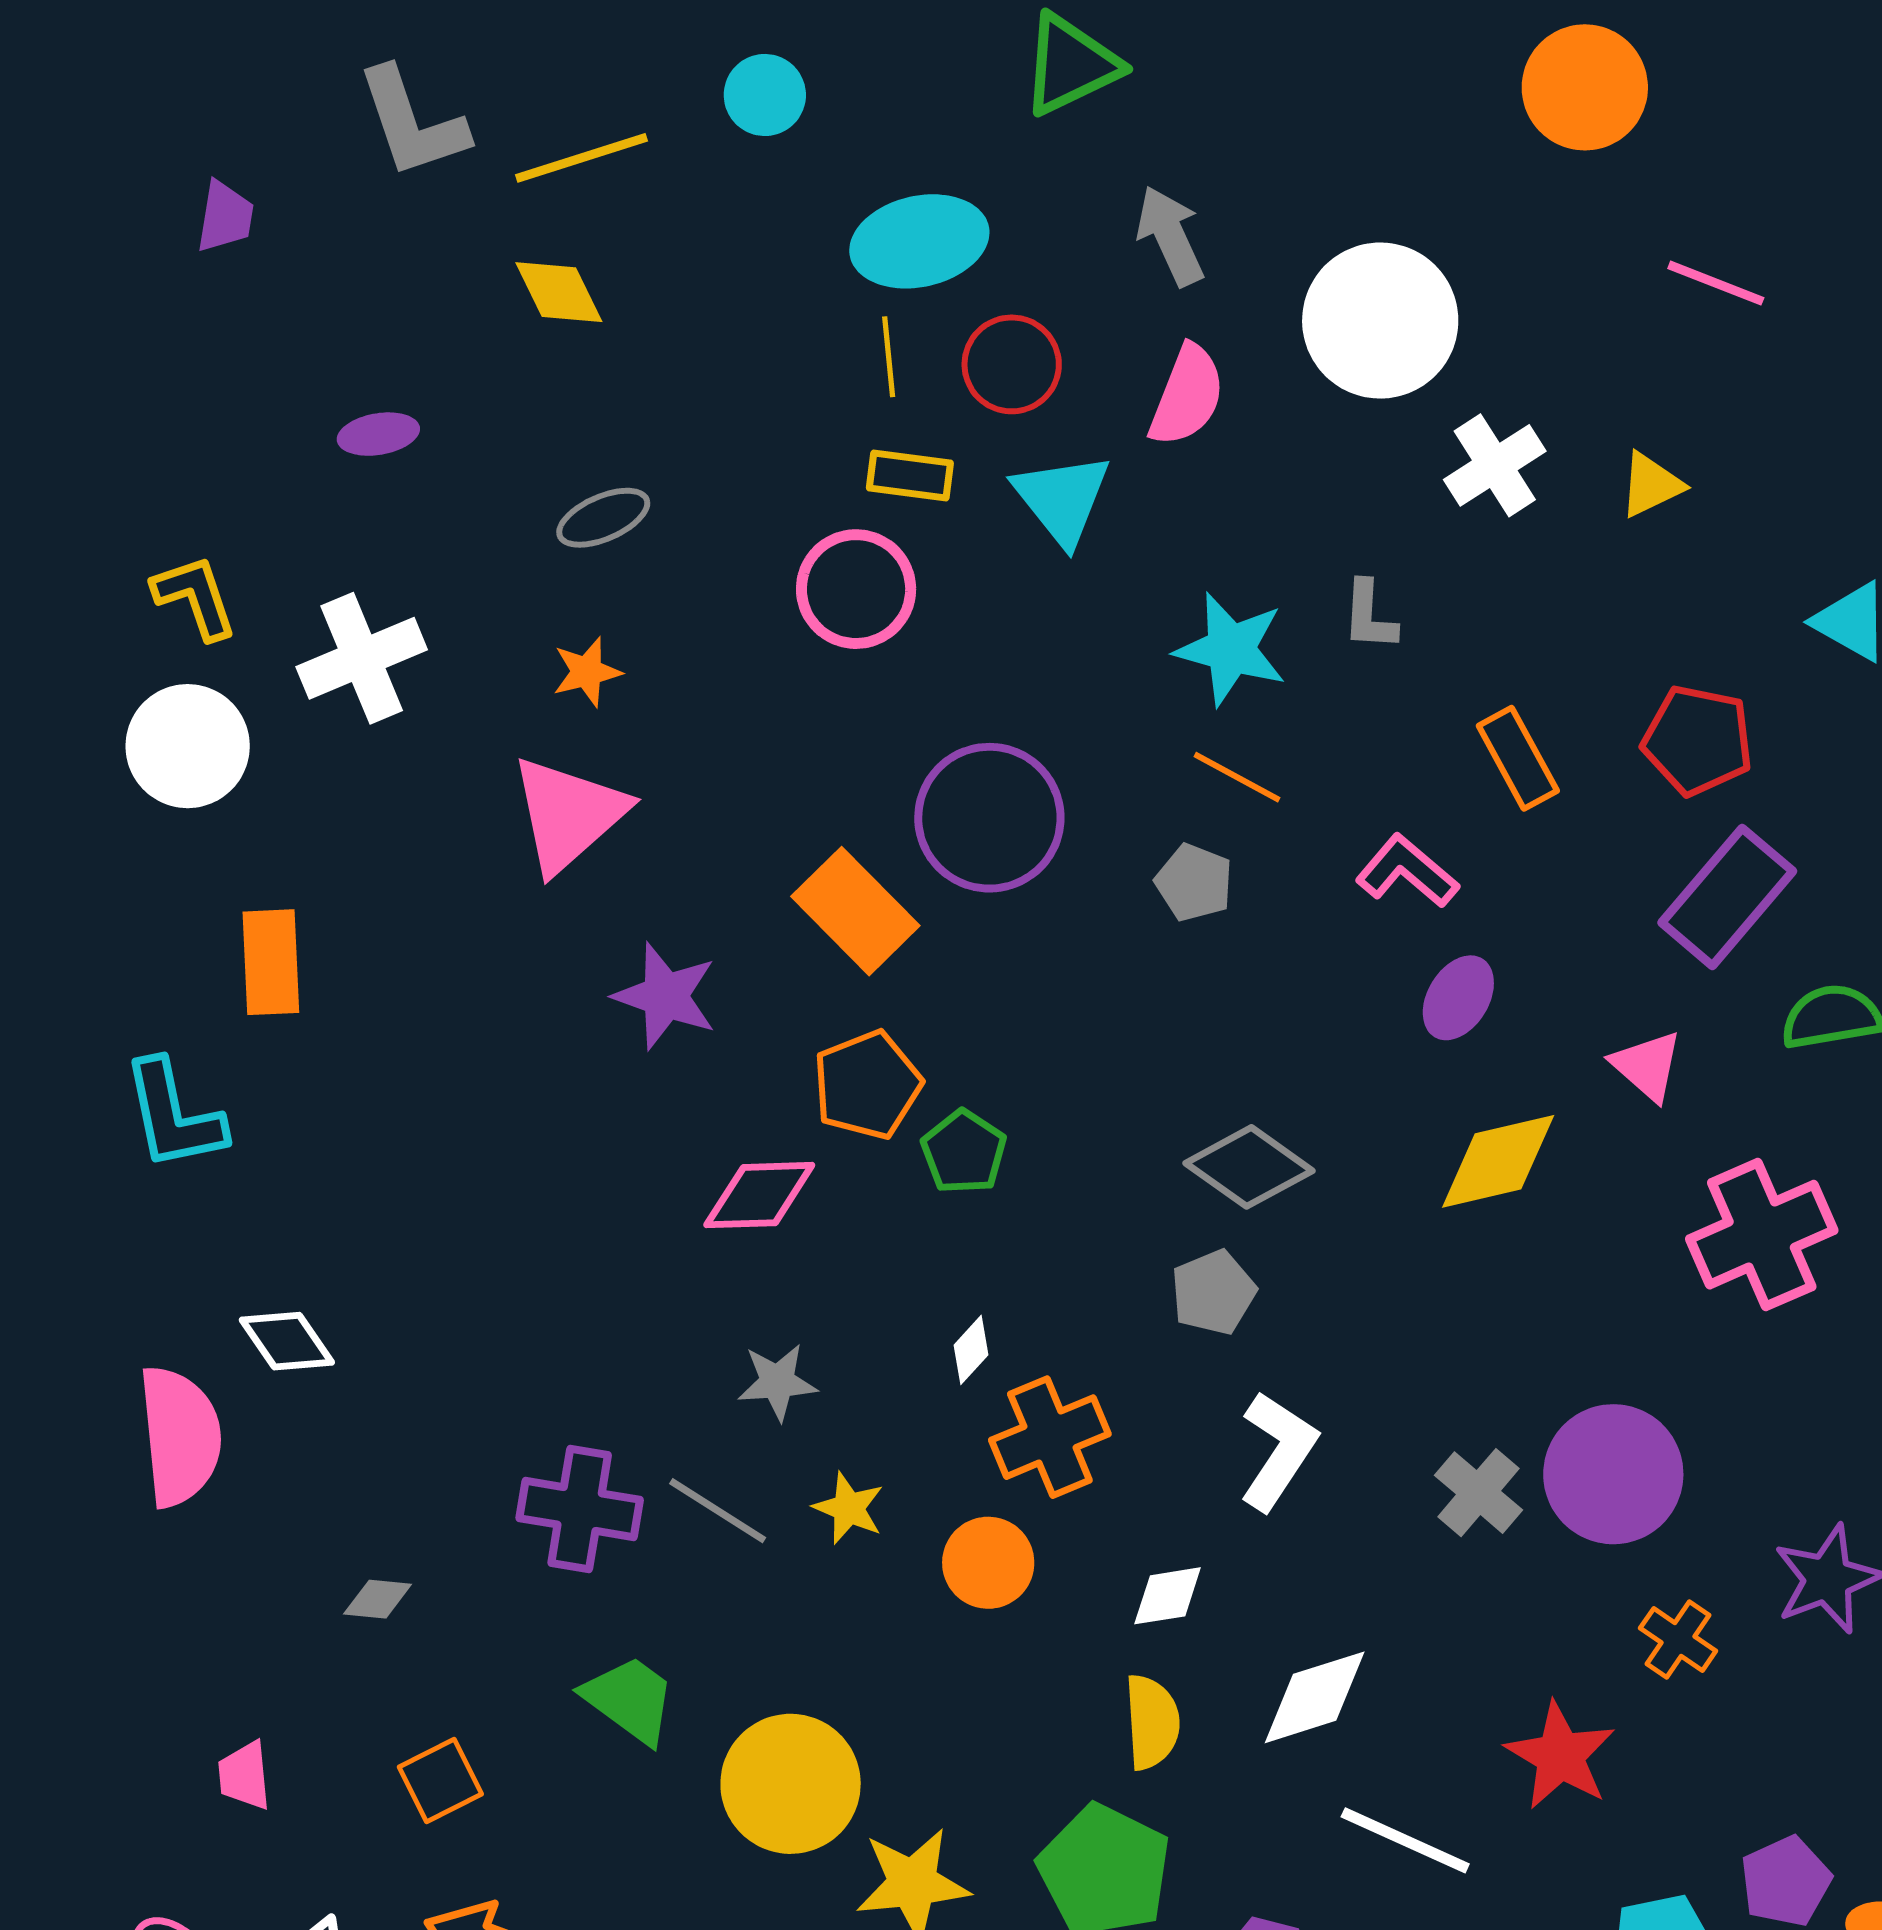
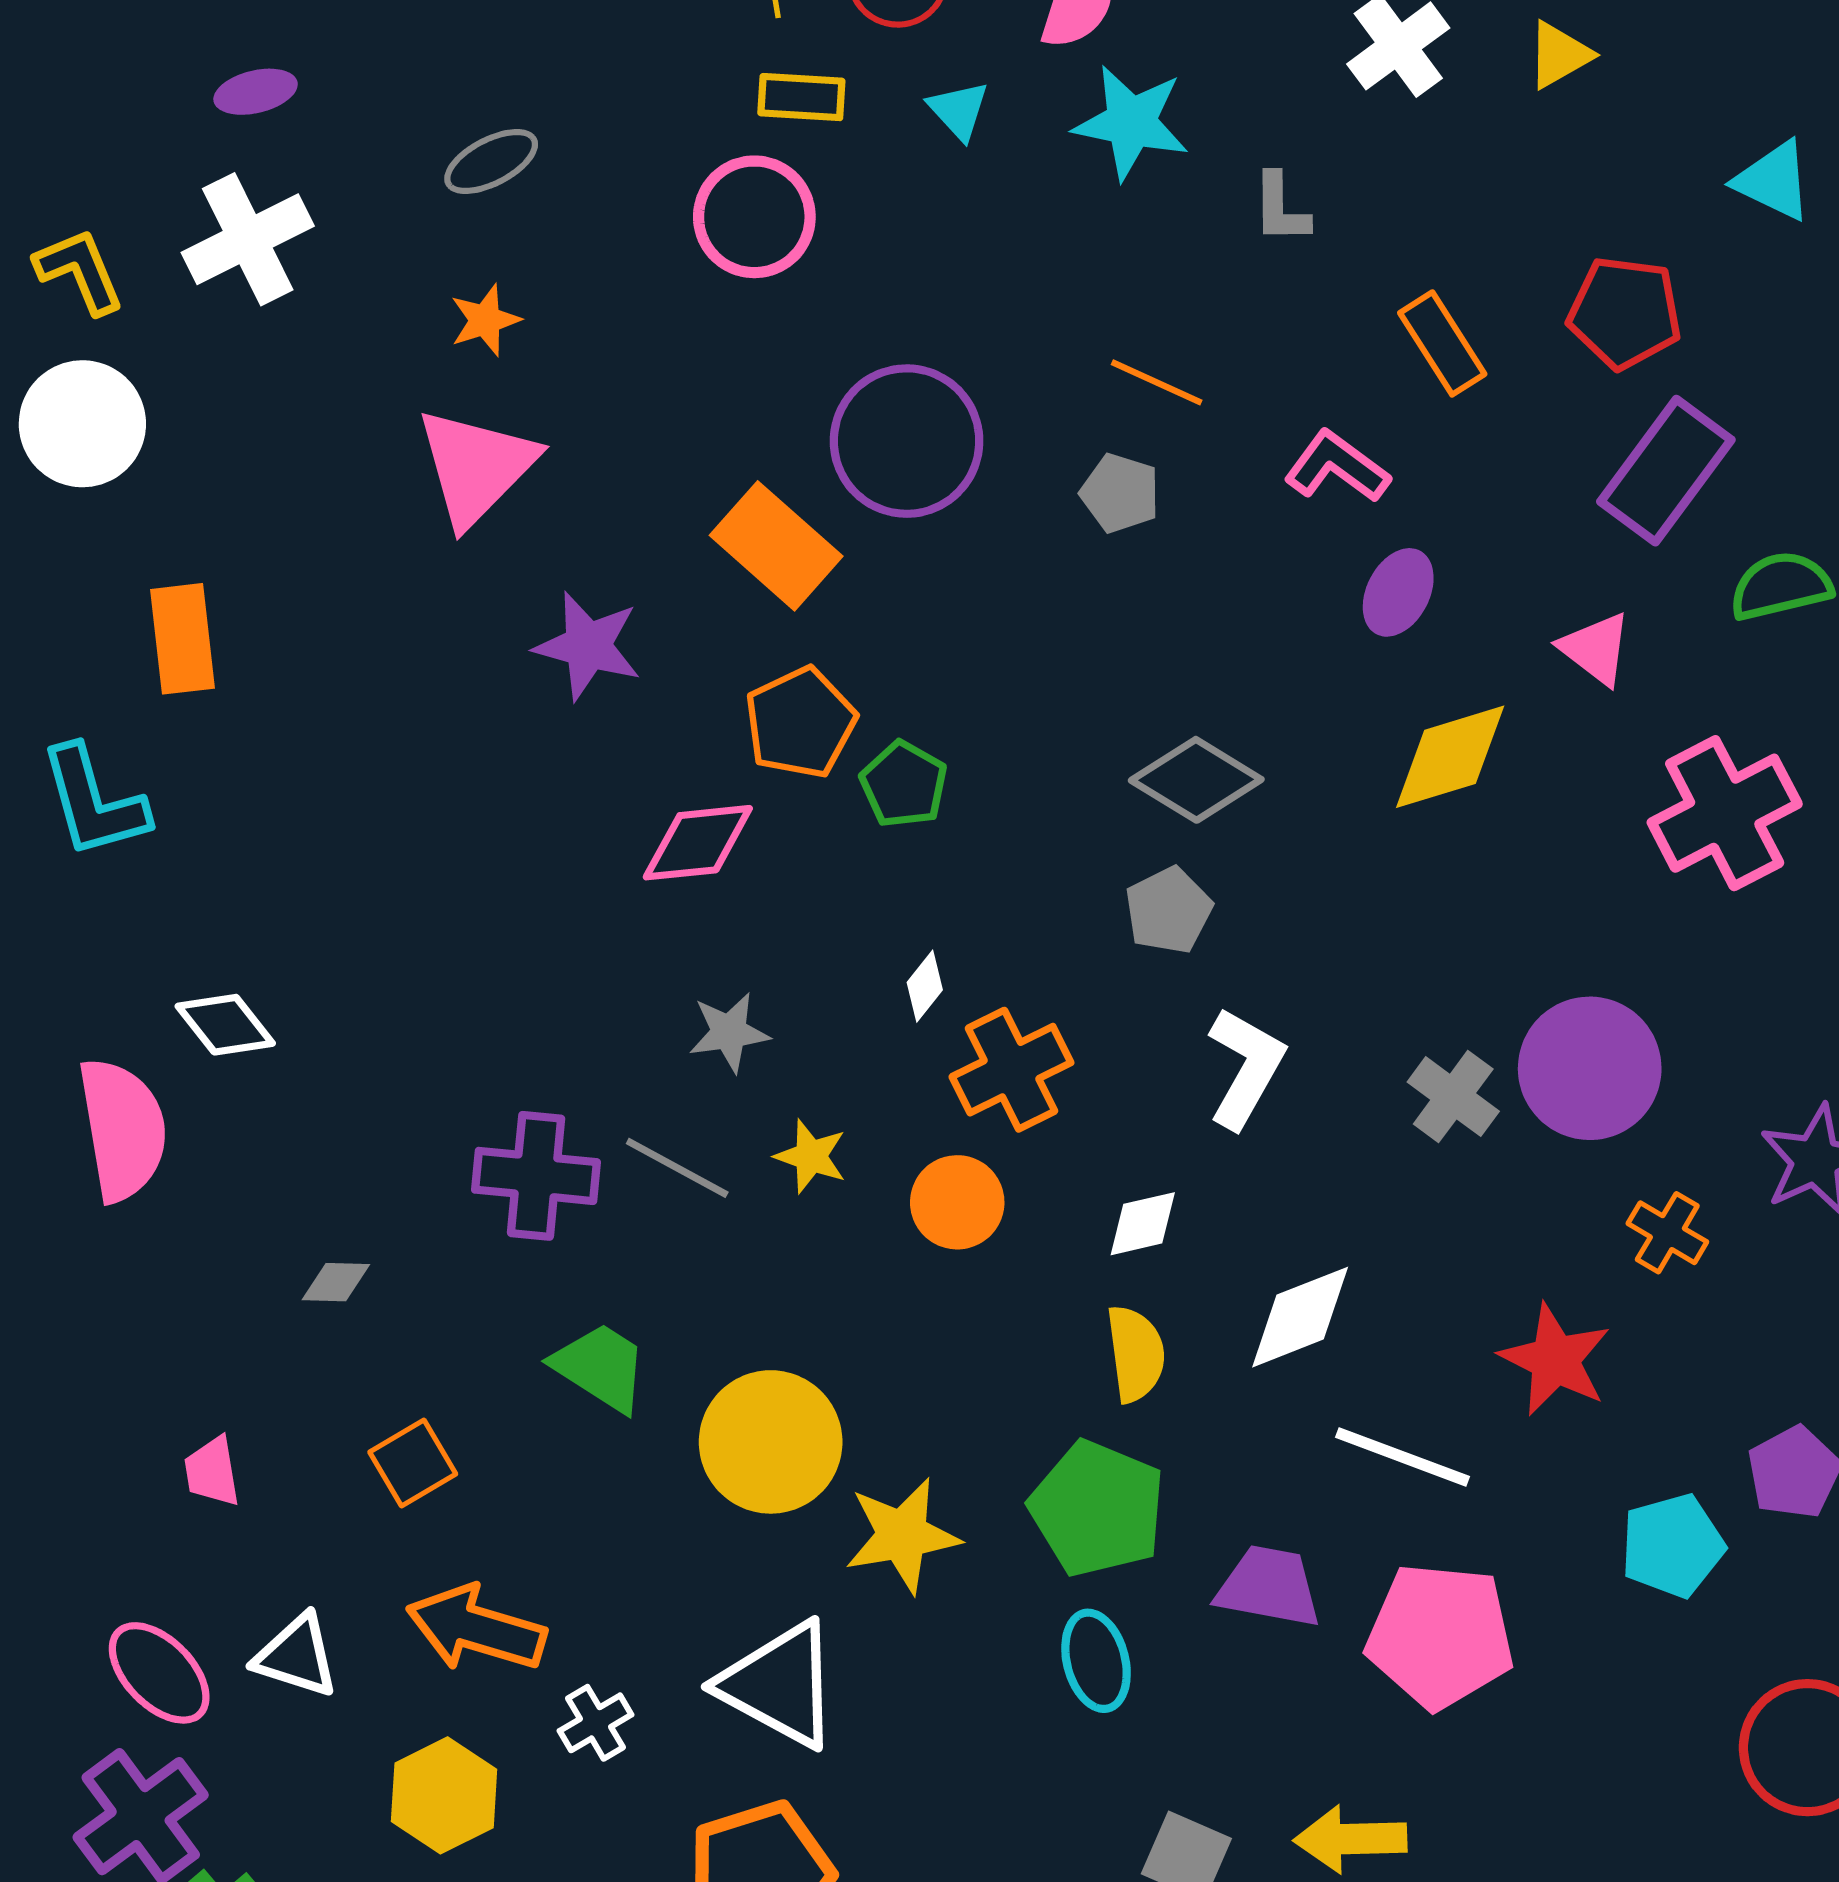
cyan triangle: (1062, 499) -> (959, 110), size x0.6
cyan star: (1231, 649) -> (1131, 122), moved
white cross: (362, 658) -> (248, 239), moved

